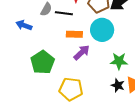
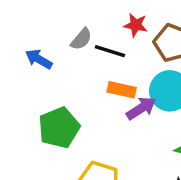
purple arrow: (82, 52) -> (141, 108), moved

